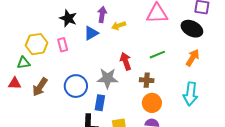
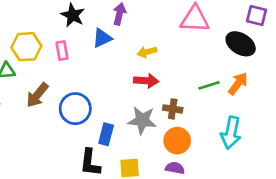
yellow arrow: (119, 26) -> (147, 52), moved
green line: (157, 55) -> (209, 85), moved
red arrow: (126, 61) -> (146, 81), turned 108
gray star: (108, 78) -> (142, 120), moved
brown arrow: (40, 87) -> (37, 95), moved

